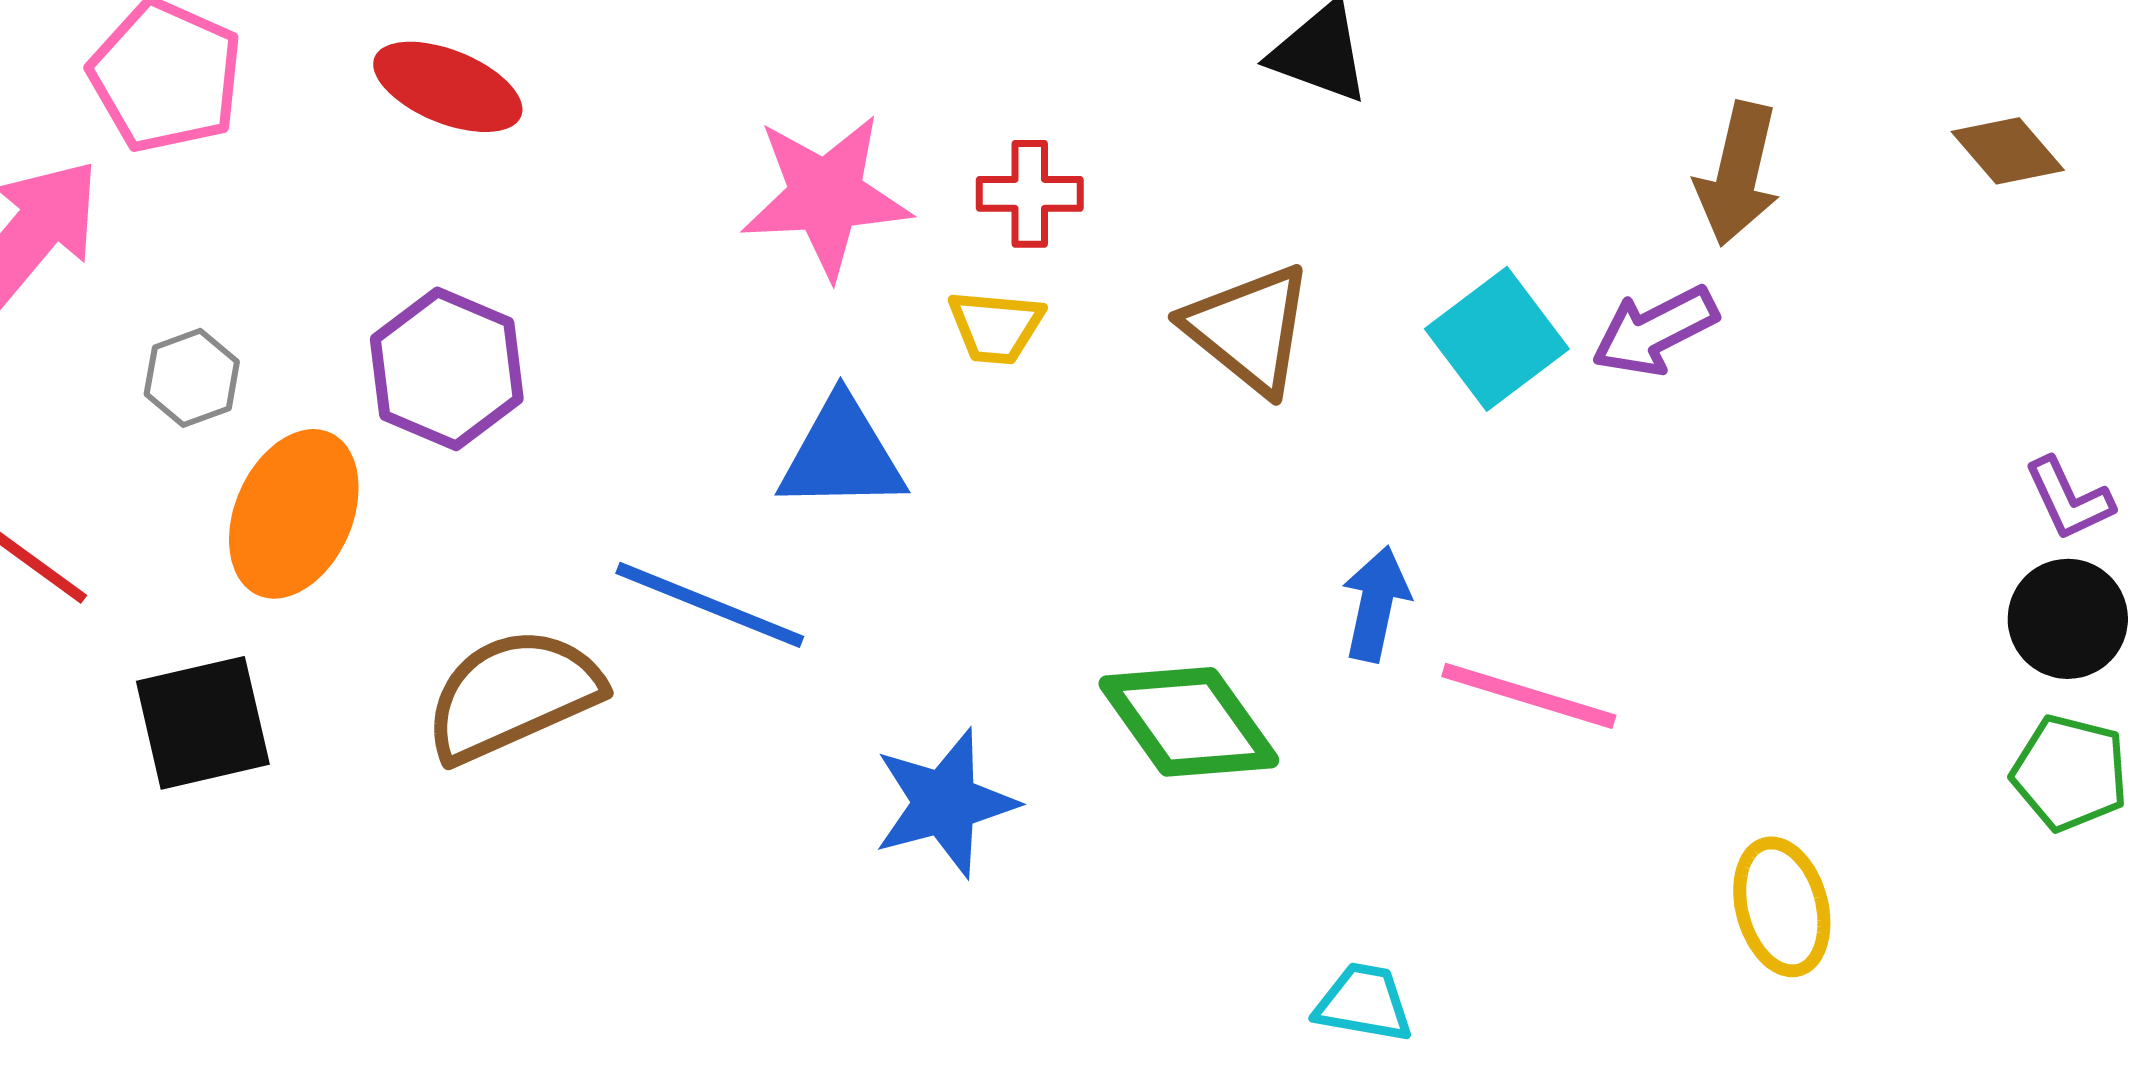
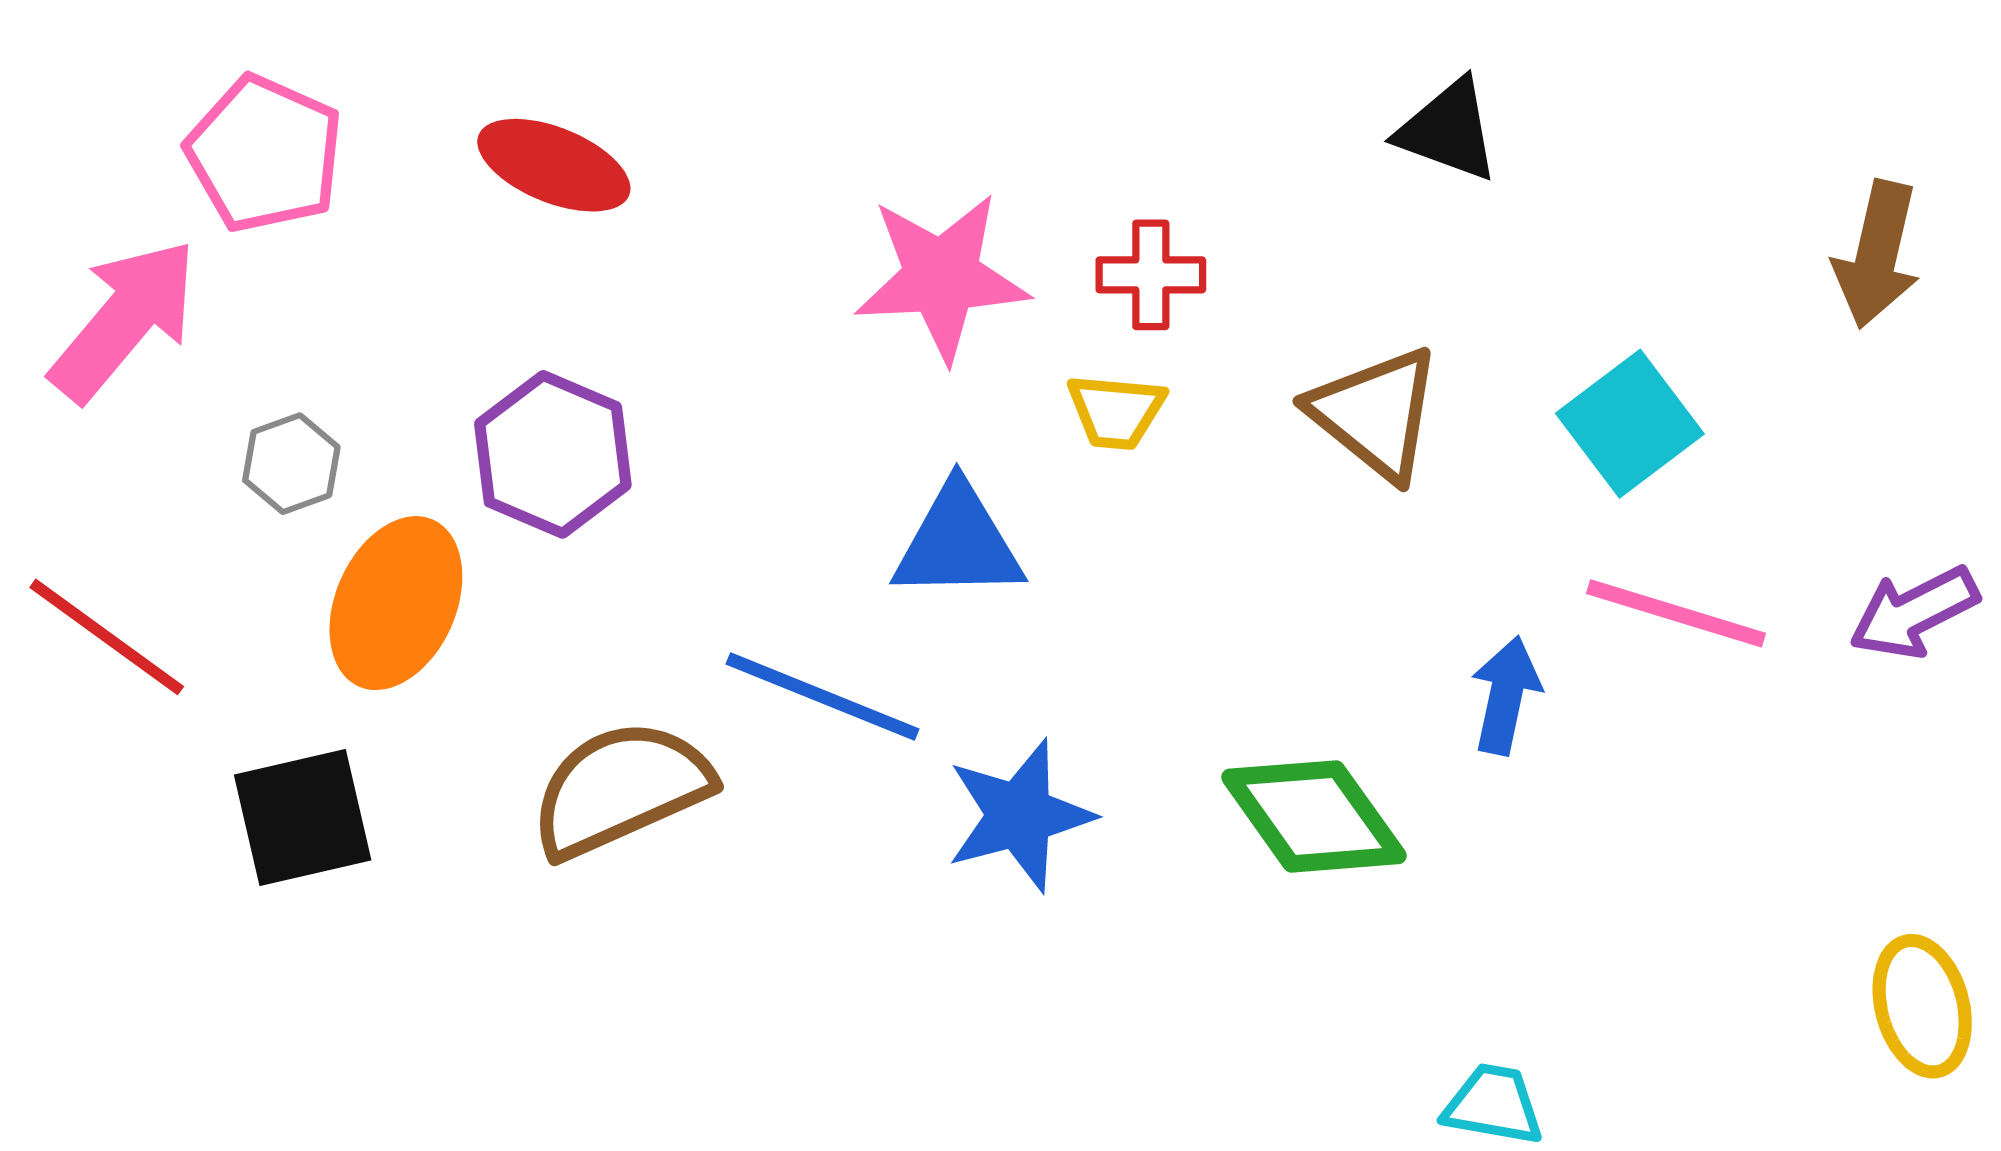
purple arrow: (1655, 331) -> (1914, 612), moved
pink line: (1529, 696) -> (1676, 613), moved
blue star: (945, 803) -> (1020, 815), moved

